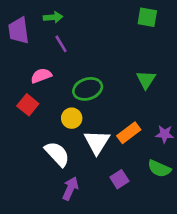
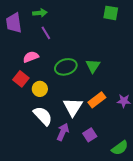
green triangle: (146, 80) -> (93, 66), moved
yellow circle: (72, 118) -> (40, 89), moved
green semicircle: (159, 169) -> (120, 148), moved, turned -60
purple arrow: (70, 188) -> (63, 132), moved

